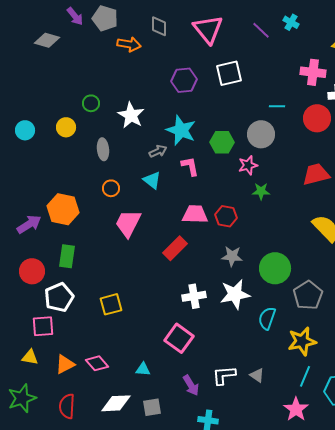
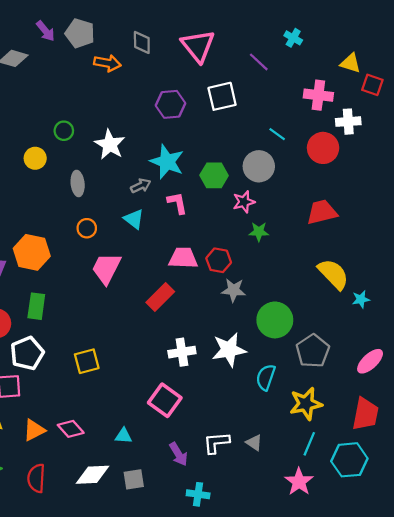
purple line: (261, 30) -> (259, 62), moved
cyan line: (277, 106) -> (277, 134), turned 35
gray star: (232, 256) -> (234, 290), moved

